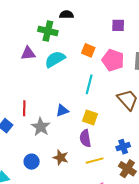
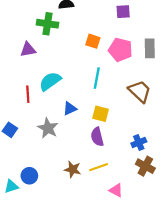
cyan semicircle: (55, 59) -> (50, 81), moved
red line: (24, 108) -> (28, 94), moved
brown star: (61, 157) -> (73, 169), moved
yellow line: (95, 161) -> (99, 167), moved
blue circle: (32, 162) -> (29, 176), moved

